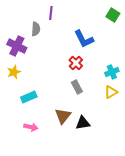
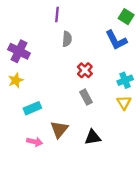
gray semicircle: (36, 29) -> (67, 39), moved
blue L-shape: (84, 39) -> (116, 40), moved
yellow triangle: (111, 92) -> (124, 103), turned -32
brown triangle: (63, 116) -> (59, 129), moved

